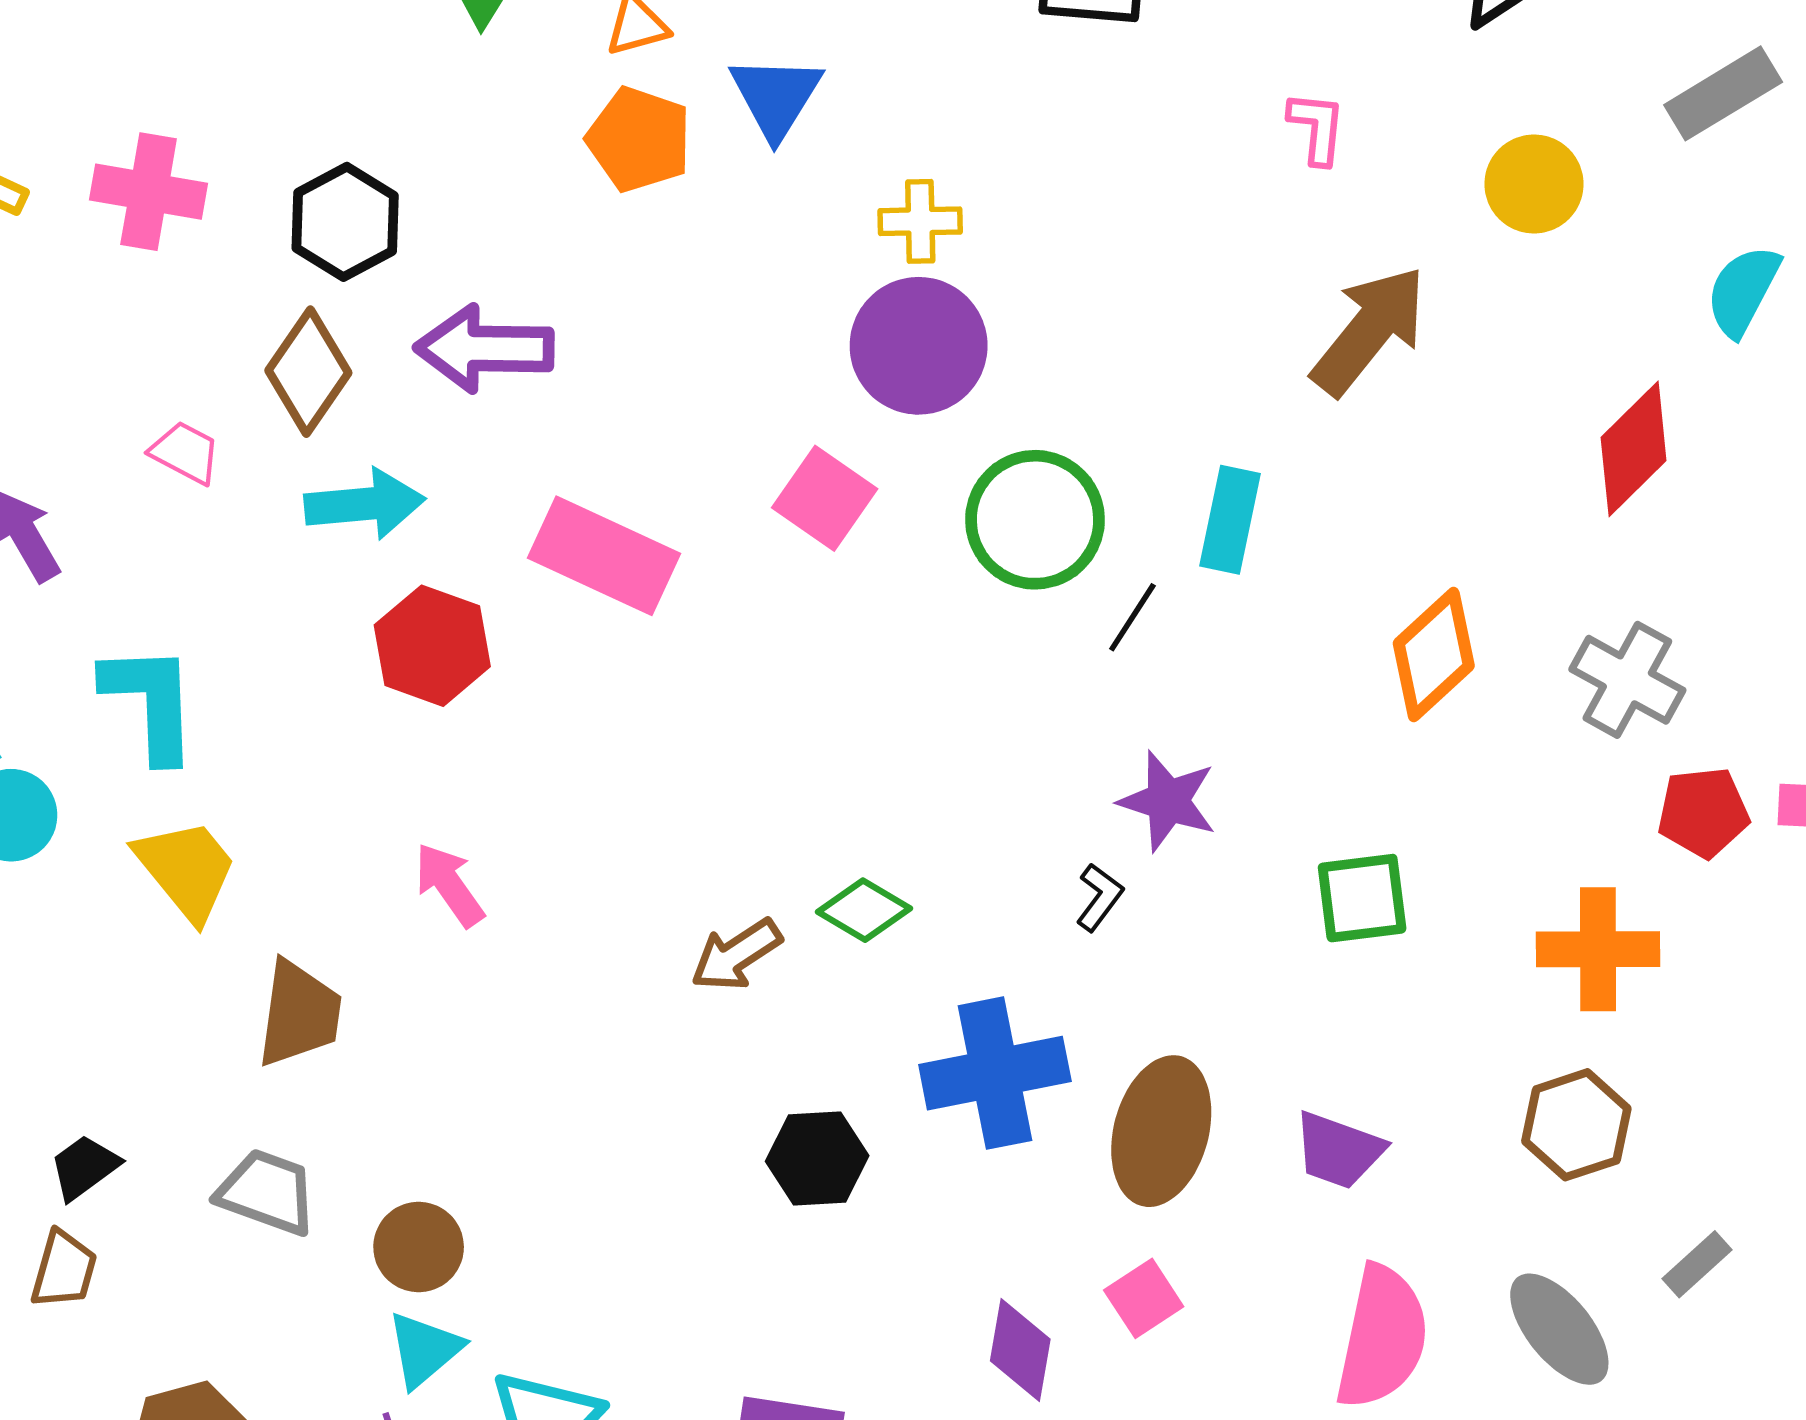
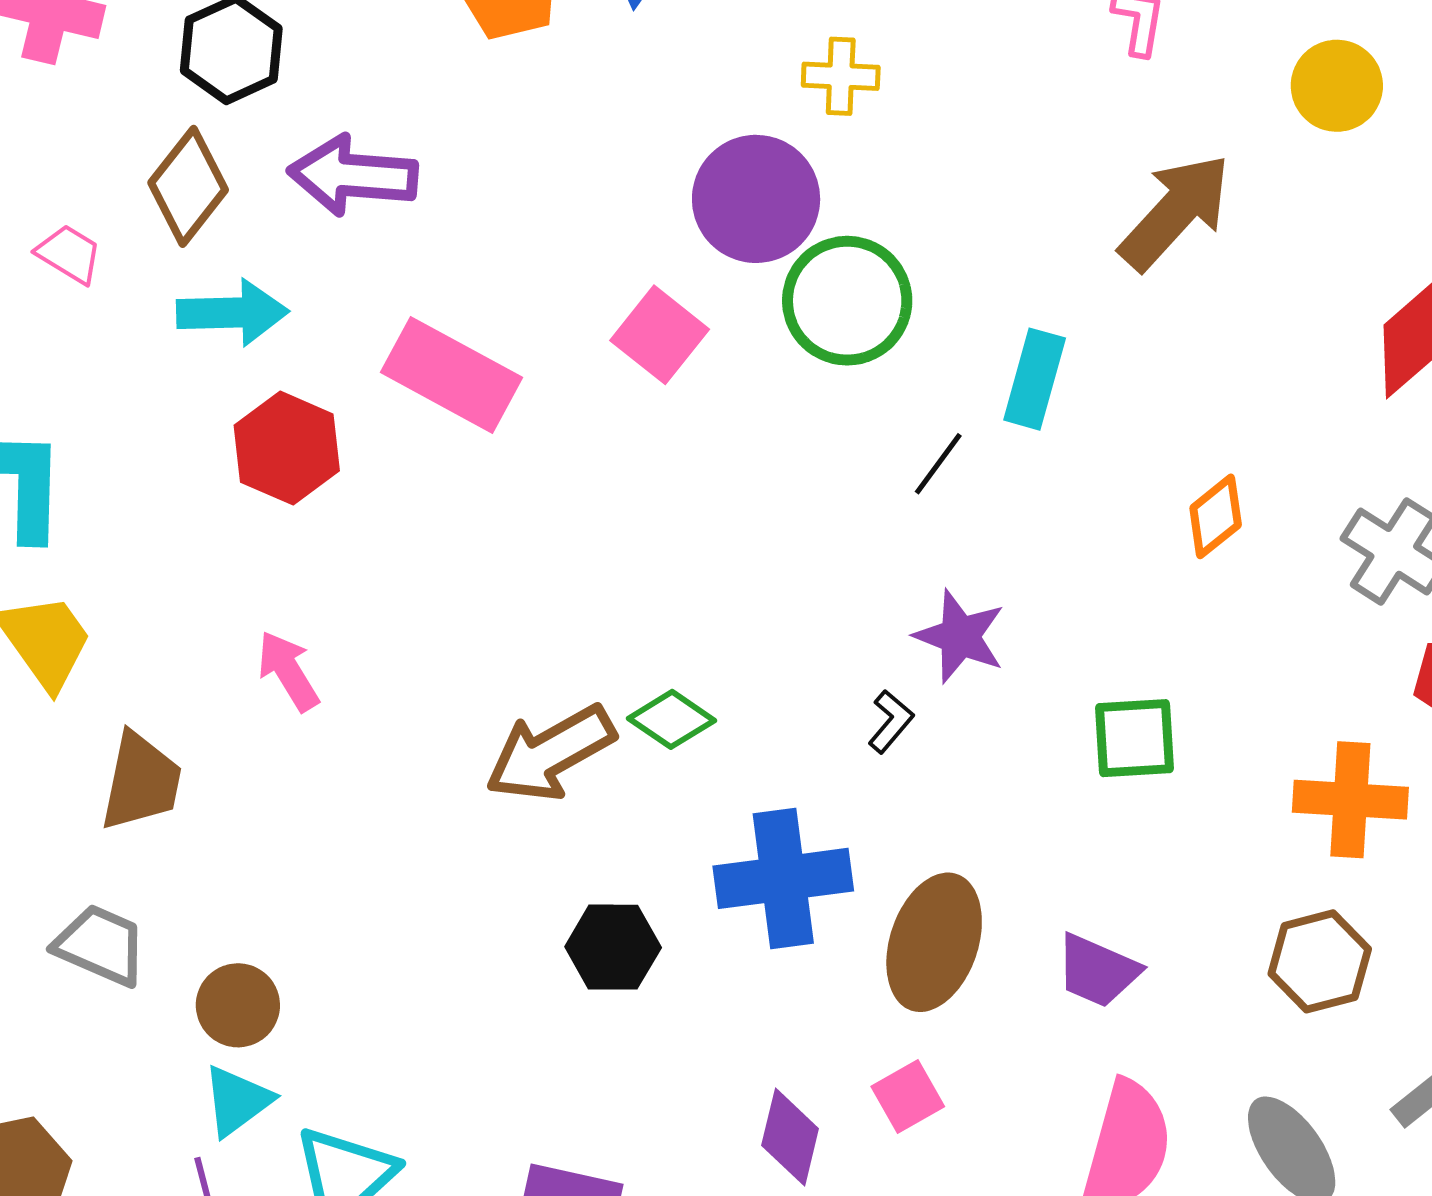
yellow cross: (920, 221) -> (841, 76), moved
green circle: (1035, 520) -> (847, 301), moved
orange diamond: (1434, 654) -> (1216, 516), size x0.7
brown arrow: (736, 955) -> (550, 753), size x1.5

